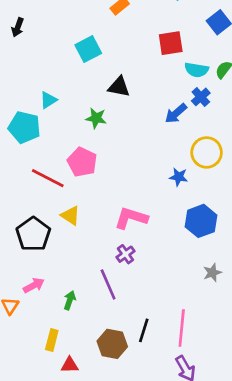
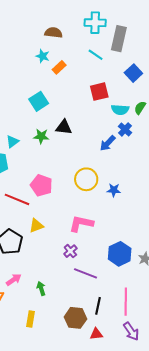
green star: (96, 118) -> (41, 136), moved
yellow circle: (207, 152) -> (86, 179), moved
yellow triangle: (70, 215) -> (36, 226), turned -49
blue hexagon: (201, 221) -> (120, 254), moved
purple cross: (125, 254) -> (70, 251), moved
purple line: (108, 284) -> (85, 273), moved, turned -40
green arrow: (70, 300) -> (41, 288), turned -32
red triangle: (70, 365) -> (96, 334), moved

